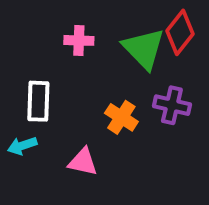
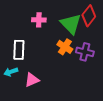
orange cross: (121, 117) -> (65, 47), moved
pink triangle: (83, 162) -> (32, 80), moved, turned -35

